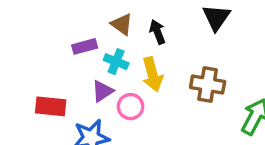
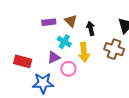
purple rectangle: (85, 46) -> (49, 22), moved
brown cross: (208, 85) -> (114, 49), moved

